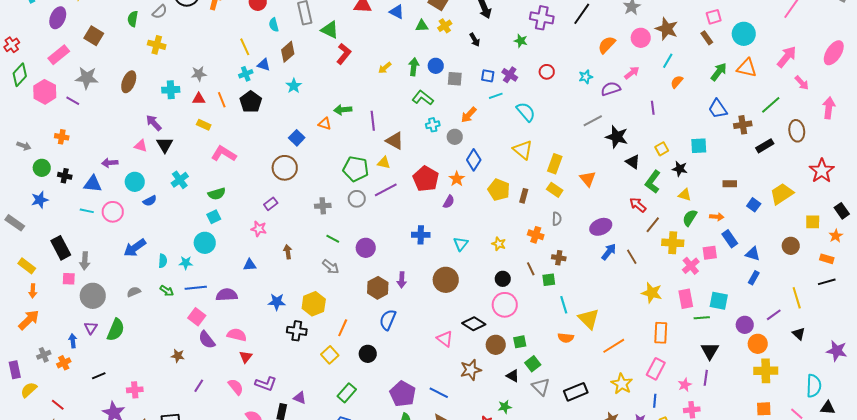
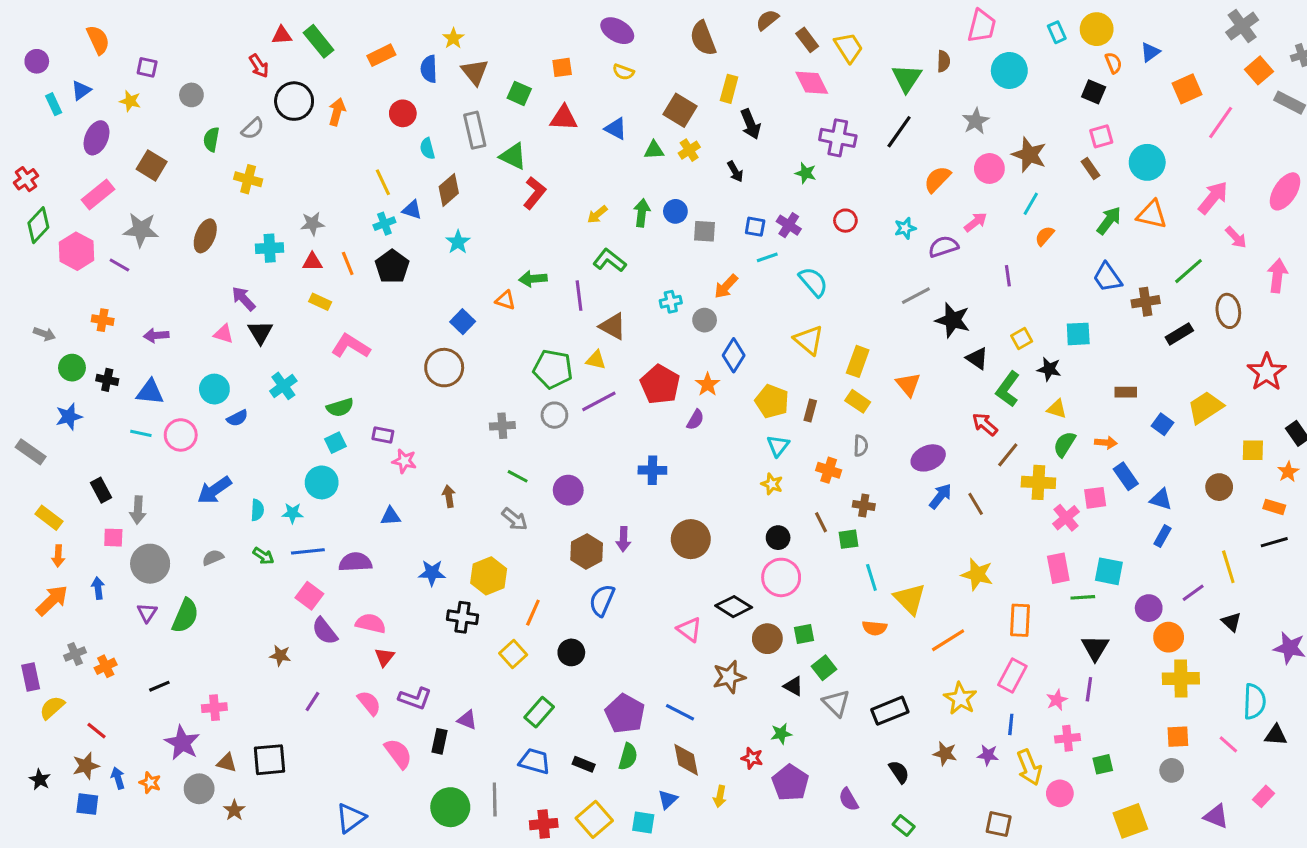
green L-shape: (423, 98) -> (610, 260), moved
purple arrow: (110, 163) -> (156, 335), moved
purple rectangle: (271, 204) -> (383, 435), moved, turned 48
cyan triangle: (461, 244) -> (778, 446), moved
black rectangle: (61, 248) -> (101, 490), size x0.7
yellow star: (652, 293) -> (977, 574), moved
blue arrow: (73, 341) -> (98, 588), moved

